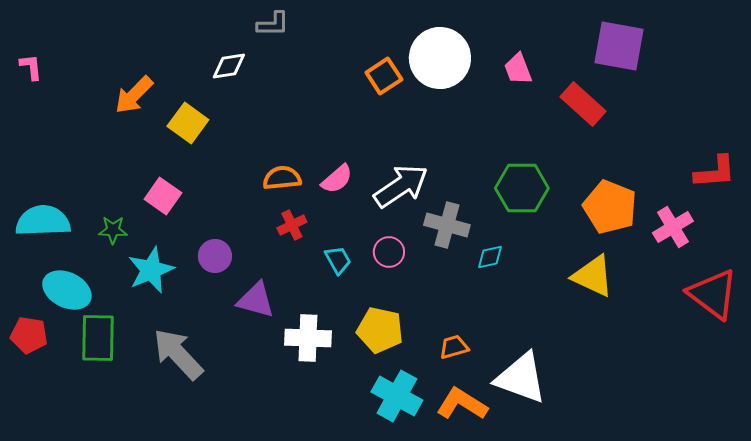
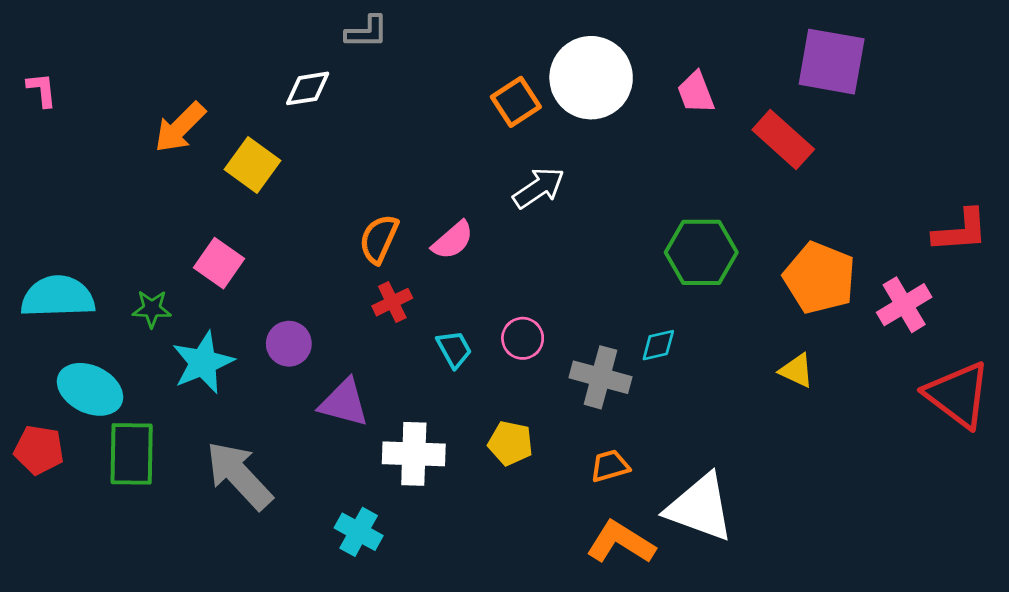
orange semicircle: (282, 178) -> (379, 239), turned -60
white arrow: (401, 186) -> (539, 188), moved, size x0.7
gray cross: (447, 225) -> (600, 377), moved
yellow triangle: (593, 276) -> (797, 371), size x0.6
yellow pentagon: (380, 330) -> (510, 443), size x0.7
cyan cross: (397, 396) -> (359, 532), moved, size x0.7

